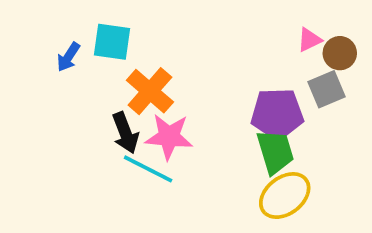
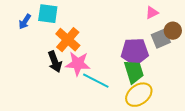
brown circle: (340, 53) -> (173, 31), moved
cyan line: (148, 169) -> (96, 81), moved

